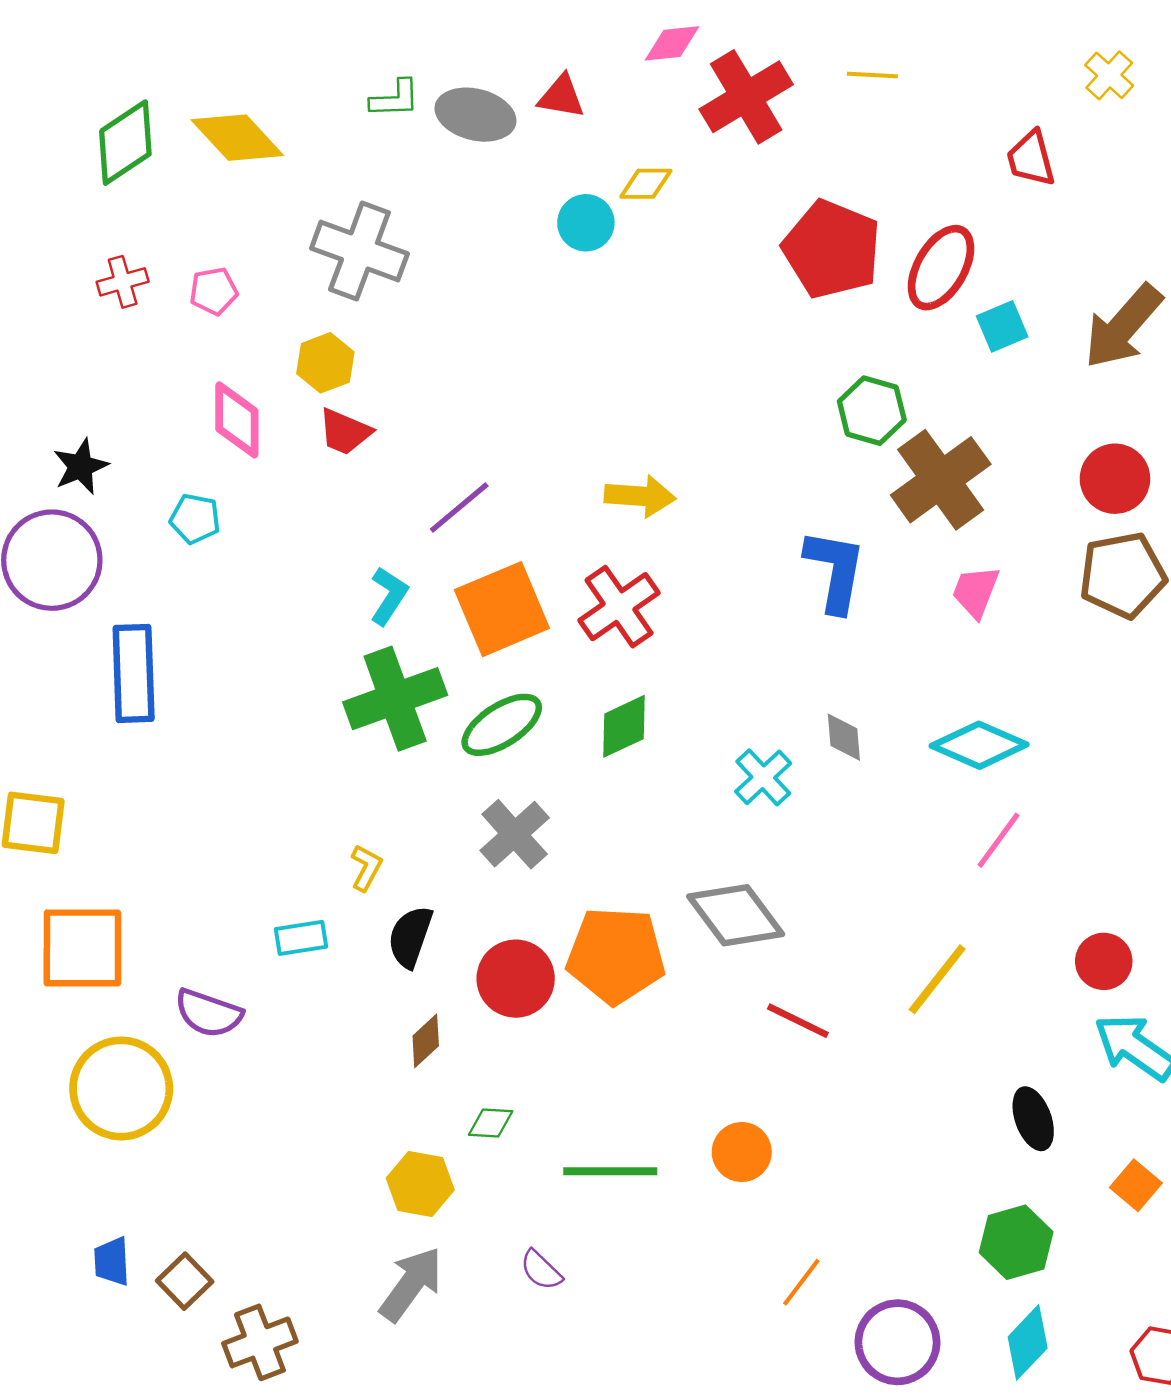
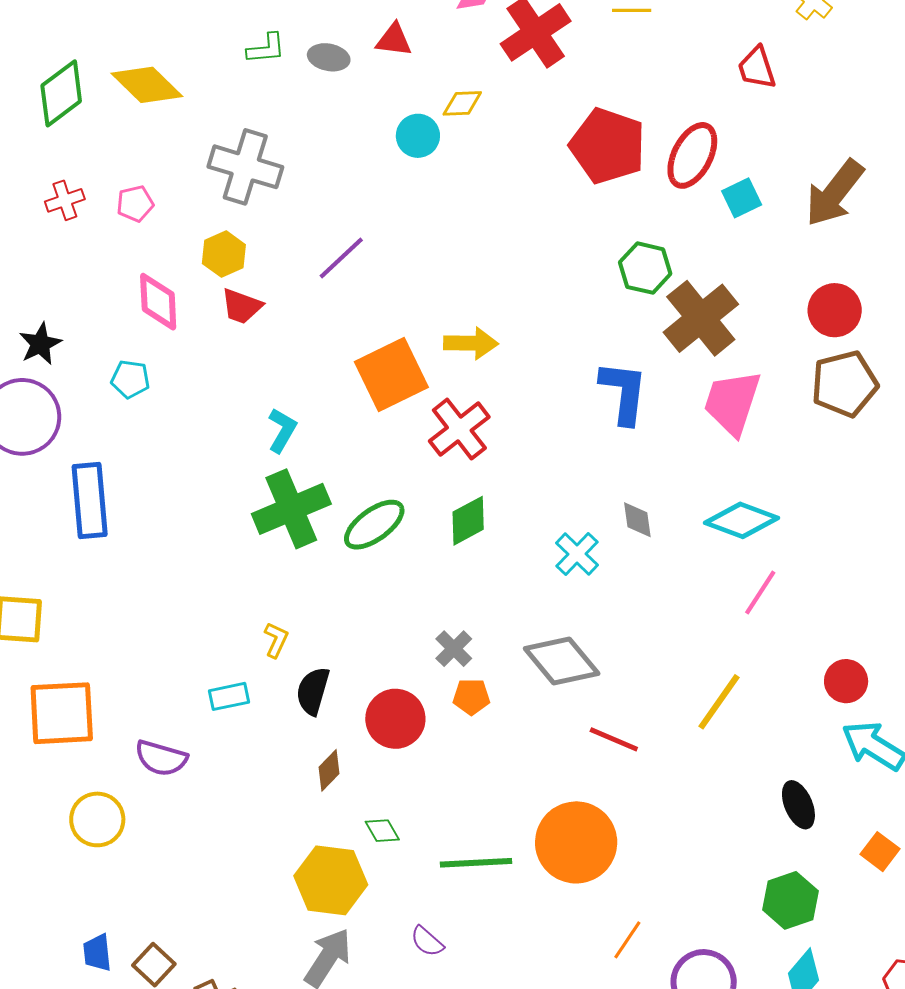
gray ellipse: (475, 115) -> (329, 57), size x0.7
purple line: (459, 507) -> (341, 258), moved
pink trapezoid: (976, 592) -> (732, 403), size x1.6
orange square: (502, 609) -> (391, 374), moved
gray cross: (515, 834) -> (454, 649), moved, size x0.7
orange pentagon: (616, 955) -> (471, 697), size x0.5
yellow circle: (121, 1088) -> (97, 819), size x0.7
green diamond: (491, 1123) -> (382, 831), turned 60
orange circle: (742, 1152) -> (576, 842), size x1.8
yellow hexagon: (420, 1184) -> (331, 880), size x1.4

